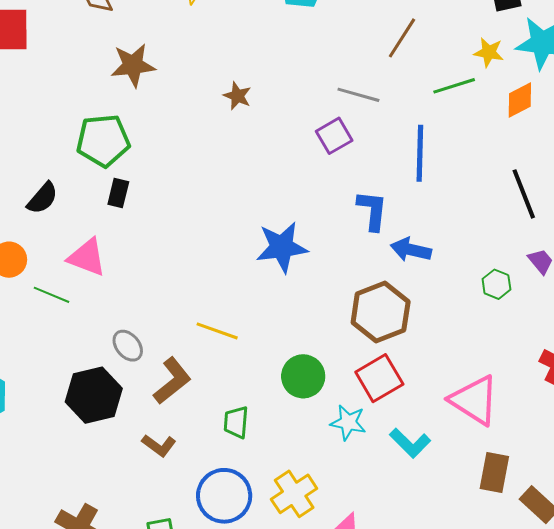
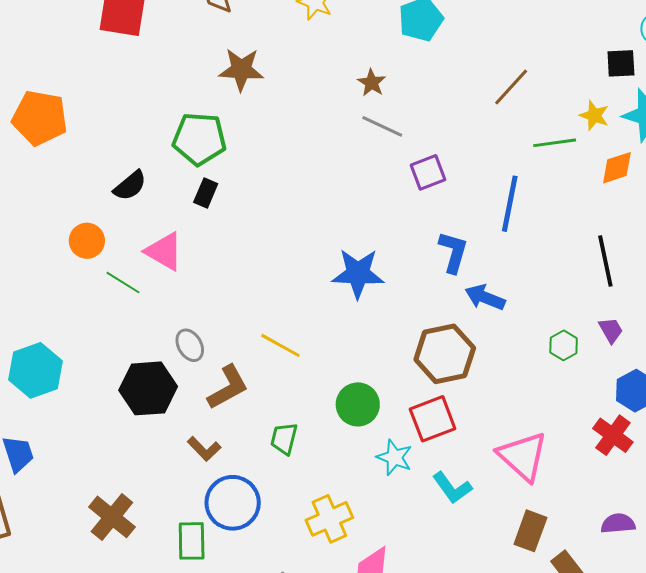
gray line: (358, 95) -> (382, 126), moved
brown star: (237, 96) -> (372, 83), moved
blue circle: (224, 496) -> (233, 503), moved

